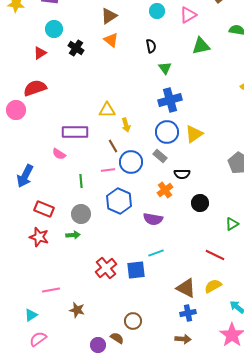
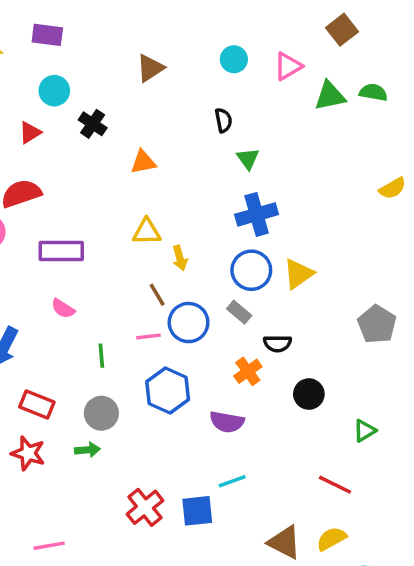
orange triangle: (111, 40) -> (143, 162), moved, turned -49
green triangle: (201, 46) -> (330, 96), moved
purple rectangle: (75, 132) -> (61, 251), moved

